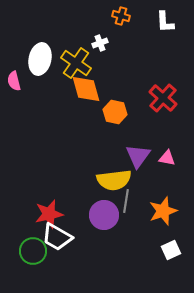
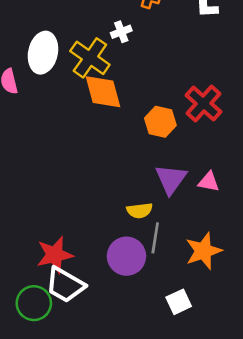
orange hexagon: (115, 112) -> (160, 122), moved
yellow semicircle: (114, 180) -> (140, 210), size x0.6
white square: (171, 250) -> (179, 302), moved

